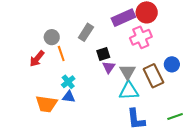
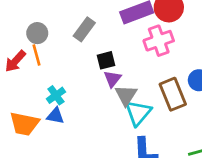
orange line: (61, 54) -> (36, 55), moved
gray triangle: (128, 72) -> (126, 95), moved
cyan triangle: (129, 91) -> (138, 113), turned -50

